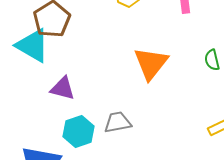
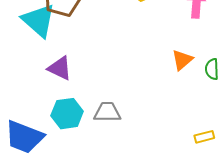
orange triangle: (151, 63) -> (182, 60), moved, size x0.6

